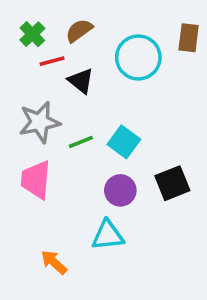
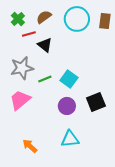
cyan circle: (138, 57) -> (77, 19), moved
pink trapezoid: (36, 180) -> (20, 100), turned 45
cyan triangle: (108, 235) -> (70, 139), moved

